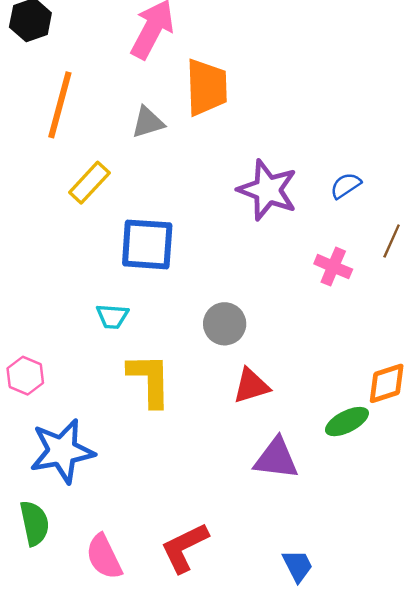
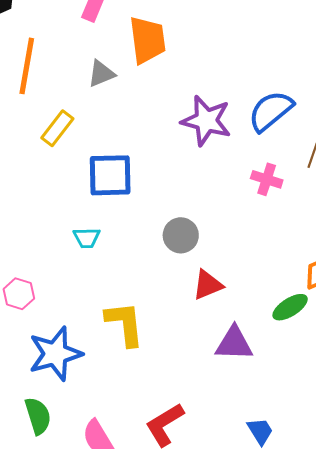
blue semicircle: (346, 186) -> (271, 111), size x1.8
yellow L-shape: (150, 380) -> (125, 324), moved

